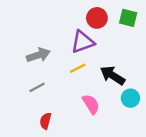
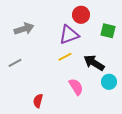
green square: (128, 18) -> (108, 31), moved
gray arrow: (38, 55) -> (24, 29), moved
gray line: (37, 87) -> (15, 63), moved

